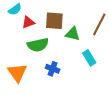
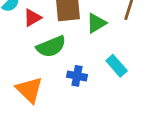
green triangle: (73, 34) -> (96, 23), turned -35
cyan rectangle: (89, 58) -> (117, 66), moved

